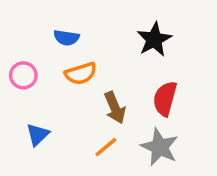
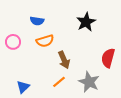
red semicircle: (165, 99) -> (108, 58), moved
blue triangle: (38, 135) -> (23, 87), moved

